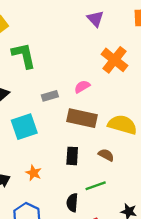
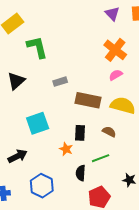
purple triangle: (95, 19) -> (112, 14), moved
pink semicircle: (82, 87) -> (116, 75), moved
cyan square: (24, 127) -> (38, 123), moved
orange star: (34, 173) -> (66, 149), moved

